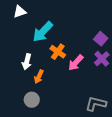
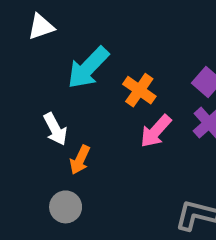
orange cross: (58, 52) -> (139, 90), moved
white arrow: (27, 62) -> (55, 129), turned -42

